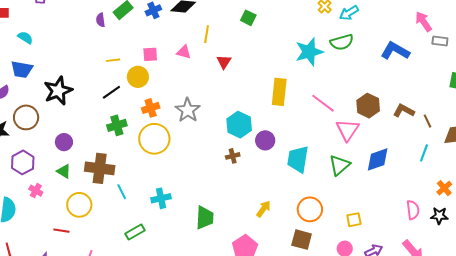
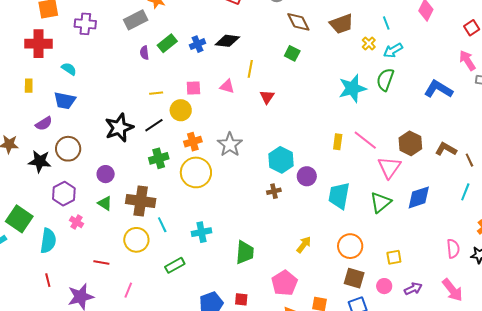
green semicircle: (342, 42) -> (385, 80), turned 125
black star: (58, 91) -> (119, 128), moved
yellow rectangle: (279, 92) -> (338, 142), moved, size x0.6
yellow circle: (79, 205) -> (136, 240), moved
brown square: (302, 240) -> (354, 278), moved

